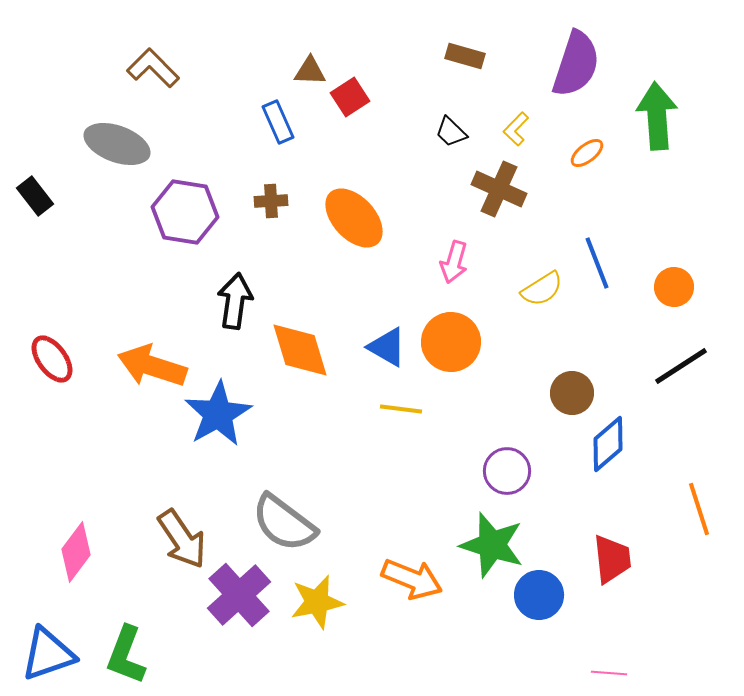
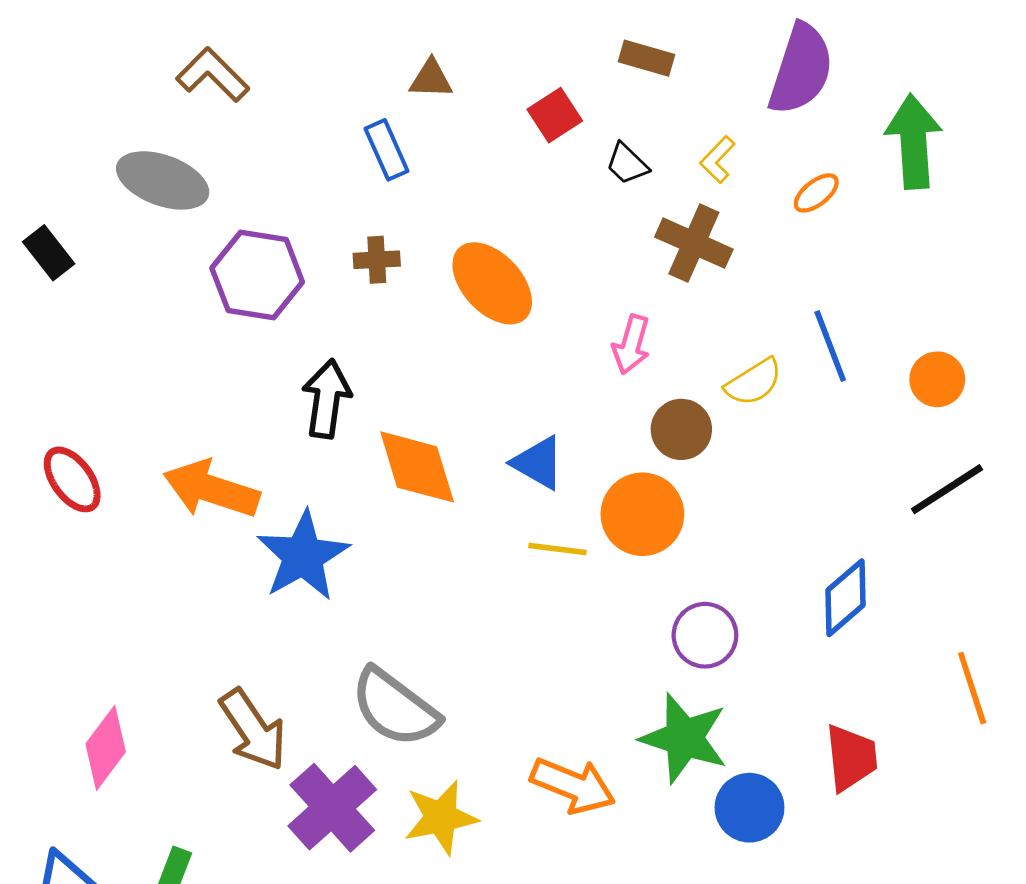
red square: (350, 97) -> (555, 115), moved
orange circle: (451, 342) -> (642, 514), moved
brown circle: (572, 393) -> (681, 429), moved

